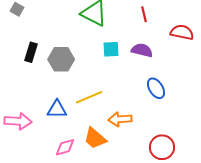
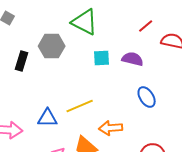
red line: (144, 14) -> (146, 26), moved, turned 63
gray hexagon: (61, 59) -> (52, 46), moved

